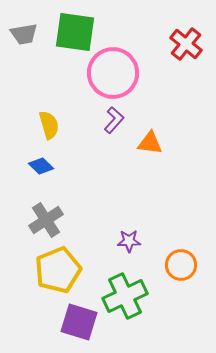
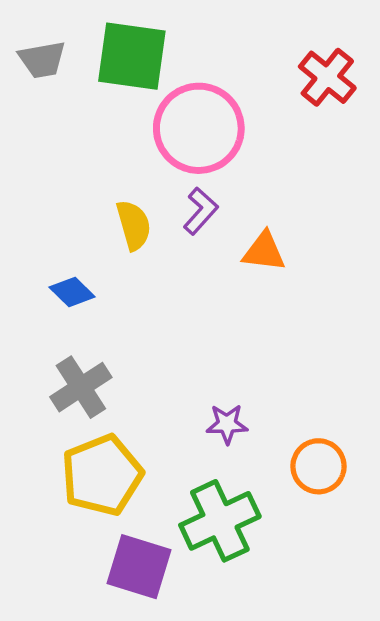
yellow semicircle: (49, 125) -> (134, 225), moved

